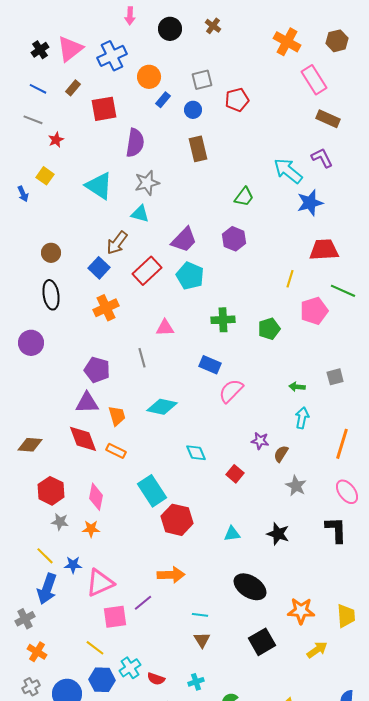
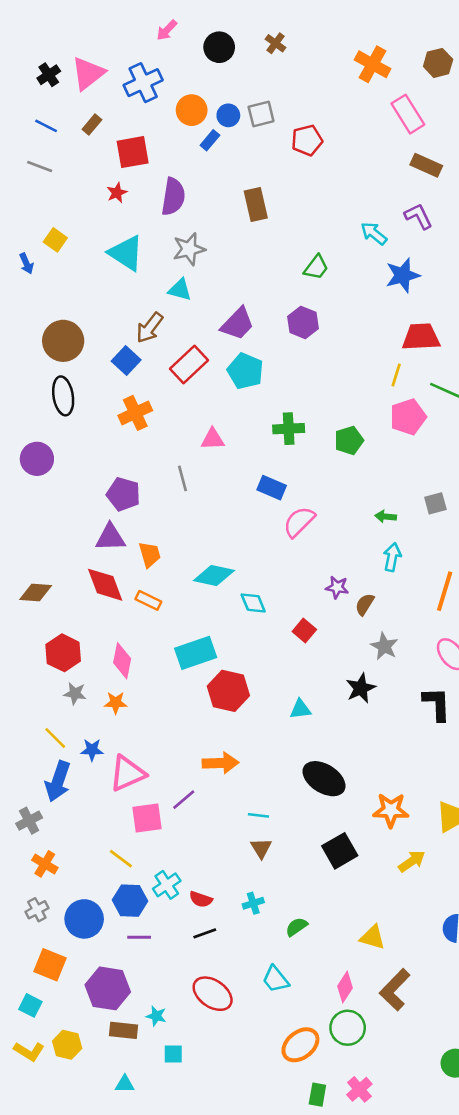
pink arrow: (130, 16) -> (167, 30), turned 42
blue circle: (193, 110) -> (228, 115), moved
red star: (56, 140) -> (117, 193), moved
cyan arrow: (288, 171) -> (374, 233), size x0.7
brown circle: (51, 253) -> (63, 341), size x1.6
yellow line: (290, 279) -> (396, 375), moved
cyan diamond: (162, 407) -> (214, 575), moved
cyan rectangle: (152, 491) -> (196, 653), turned -76
black star: (278, 534) -> (361, 688), moved, turned 30

